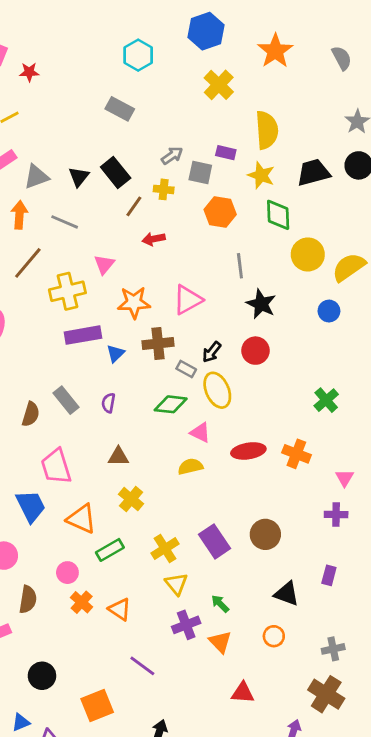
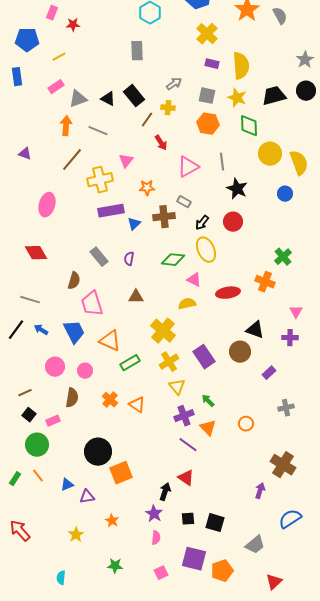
gray semicircle: (342, 58) -> (280, 16), moved
gray rectangle: (120, 109) -> (137, 51), turned 60
purple rectangle: (226, 153) -> (212, 64), moved
gray square: (200, 172) -> (207, 96), moved
black triangle: (79, 177) -> (108, 99), turned -42
red arrow: (154, 239) -> (161, 143), turned -112
yellow semicircle: (349, 267) -> (299, 163), turned 105
pink triangle: (188, 300) -> (188, 167), moved
orange star: (134, 303) -> (147, 188), size x0.7
gray rectangle: (186, 369) -> (184, 202), moved
brown semicircle: (31, 414) -> (74, 281), moved
orange cross: (296, 454) -> (265, 282), moved
yellow cross: (131, 499) -> (163, 331), moved, size x1.4
pink circle: (67, 573) -> (85, 371), moved
purple rectangle: (329, 575) -> (269, 373), moved, turned 32
black triangle: (287, 594) -> (255, 330), moved
gray cross: (333, 649) -> (286, 408), moved
purple line: (142, 666) -> (188, 445), moved
black circle: (42, 676) -> (98, 452), moved, size x1.4
red triangle: (243, 693) -> (186, 478), moved, turned 30

